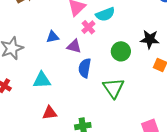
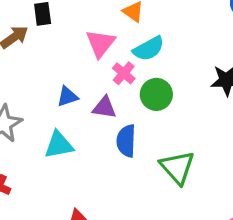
green circle: (121, 51) -> (156, 94), moved
cyan triangle: (42, 80) -> (59, 145), moved

